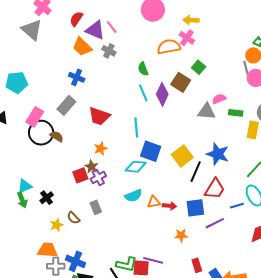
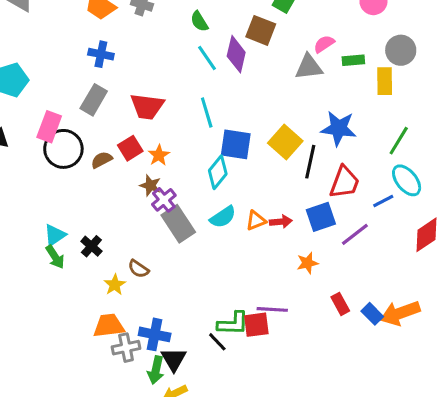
brown semicircle: (57, 136) -> (102, 160), moved, turned -48
cyan diamond: (136, 167) -> (218, 172), turned -45
red square: (80, 175) -> (130, 148), moved
gray rectangle: (96, 207) -> (178, 224), moved, size x1.6

